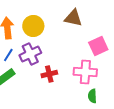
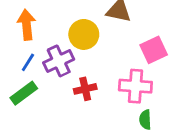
yellow circle: (33, 26) -> (84, 34), moved

